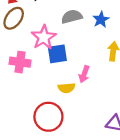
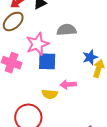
blue star: (101, 20) -> (90, 57), moved
pink arrow: (84, 74) -> (68, 85), turned 56

